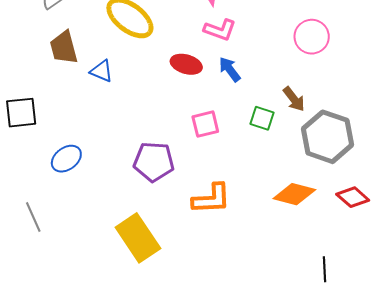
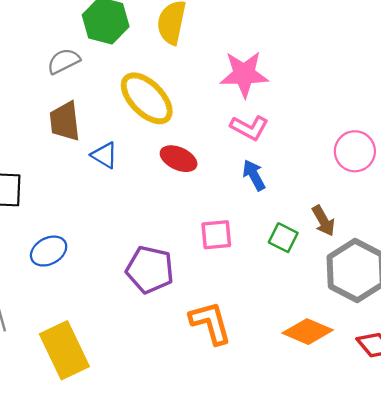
red ellipse: (186, 64) -> (179, 159), moved
orange L-shape: (211, 199) -> (210, 323), turned -111
yellow rectangle: (138, 238) -> (64, 350), moved

